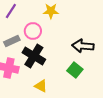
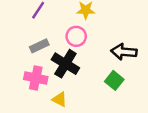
pink circle: (33, 31) -> (76, 36), moved
yellow triangle: (41, 86) -> (60, 99), moved

